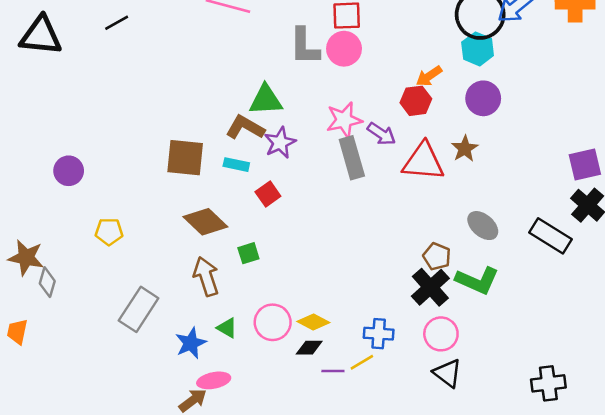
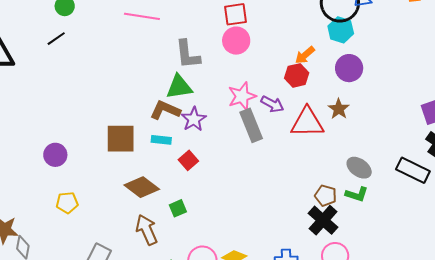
gray L-shape: (304, 46) -> (188, 54), moved
purple circle: (69, 171) -> (55, 155), moved
green L-shape: (477, 280) -> (357, 194), moved, size x0.7

